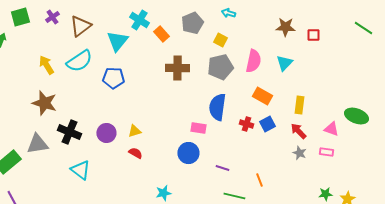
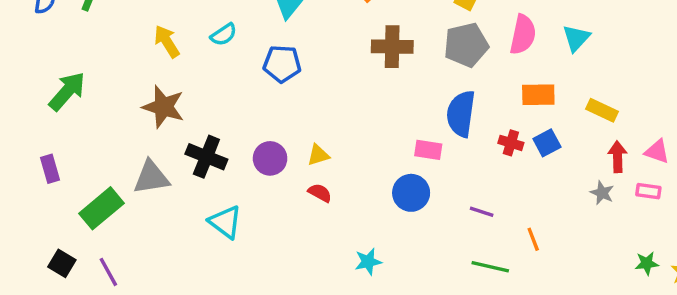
cyan semicircle: (79, 61) -> (224, 35), size x0.6
orange rectangle: (262, 96) -> (538, 95), turned -30
yellow rectangle: (299, 105) -> (602, 110), turned -72
red arrow: (298, 131) -> (617, 157), moved, turned 42
purple line: (222, 168) -> (482, 212), moved

